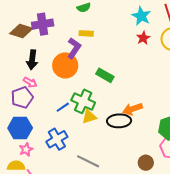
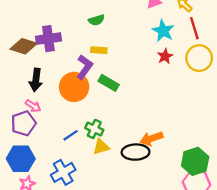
green rectangle: (105, 75) -> (109, 83), moved
green cross: (83, 101) -> (94, 129), size x0.7

